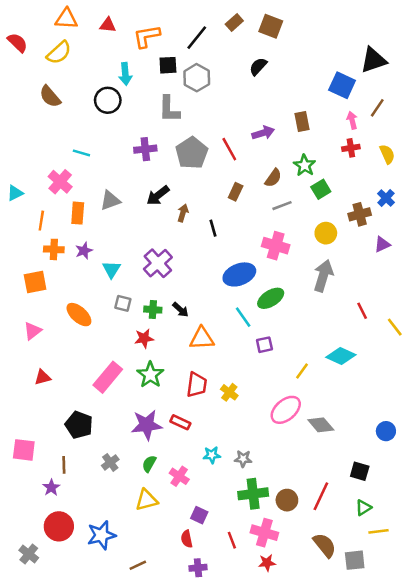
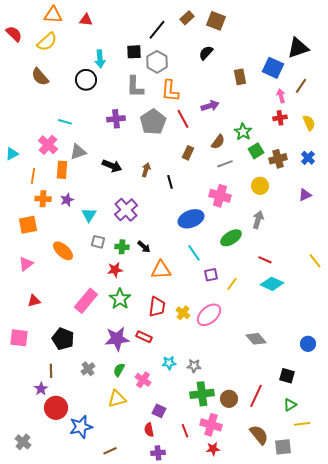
orange L-shape: (147, 36) -> (170, 91), moved, turned -75
brown rectangle: (302, 122) -> (240, 77), moved
black arrow: (158, 196) -> (112, 166), moved, turned -120
gray triangle: (110, 201) -> (78, 152), moved
brown cross: (360, 214) -> (278, 159), moved
gray arrow: (323, 276) -> (258, 220), size x0.7
green ellipse: (271, 298) -> (231, 238), moved
red line: (362, 311) -> (265, 260), moved, turned -40
yellow line: (302, 371) -> (232, 284), moved
pink ellipse: (286, 410) -> (209, 315), moved
pink square: (24, 450) -> (19, 338), moved
red circle: (59, 526) -> (56, 408), moved

